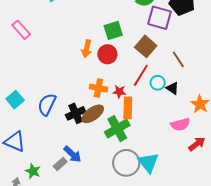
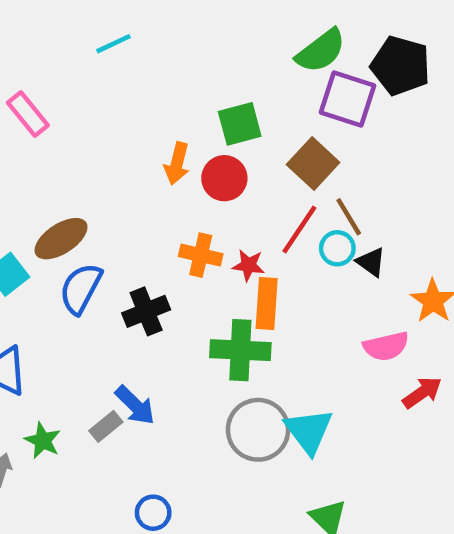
brown line: (178, 59) -> (349, 217), moved
brown ellipse: (93, 114) -> (61, 239), moved
green cross: (117, 129) -> (240, 350), turned 30

